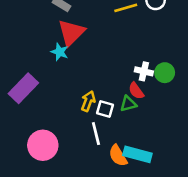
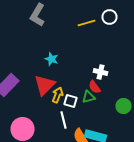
red triangle: (71, 32) -> (44, 85), moved
cyan star: (60, 52) -> (52, 59), moved
green circle: (165, 73) -> (124, 106), moved

